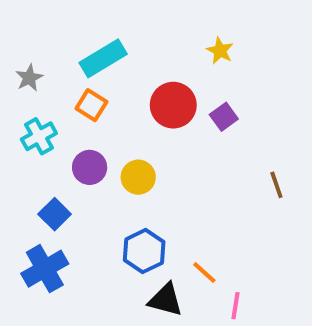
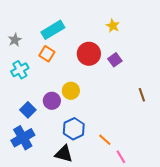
purple circle: (90, 167) -> (52, 101), moved
black triangle: (165, 300) -> (64, 154), moved
pink line: (236, 306) -> (121, 157), turned -40

